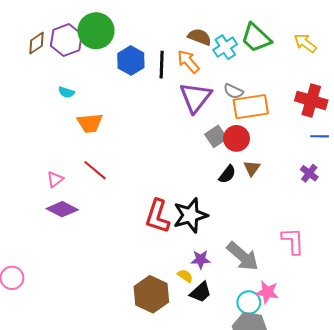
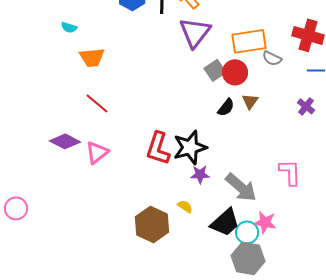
gray semicircle: (233, 91) -> (272, 58), moved
pink triangle: (55, 179) -> (97, 152), moved, size x1.4
purple star: (201, 259) -> (200, 174), moved
black trapezoid: (201, 292) -> (225, 222), moved, size x1.4

